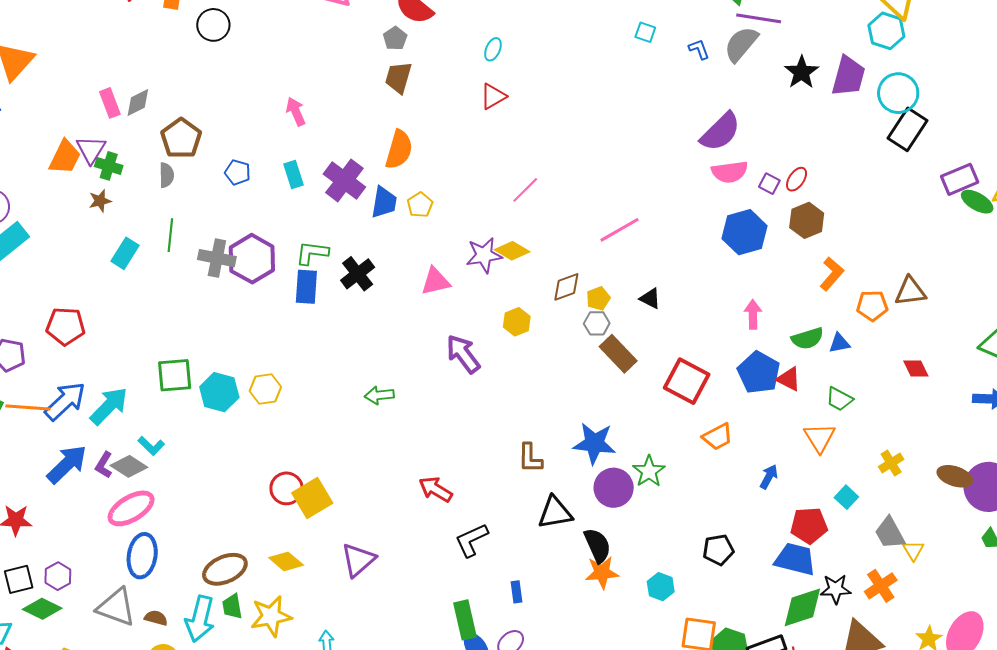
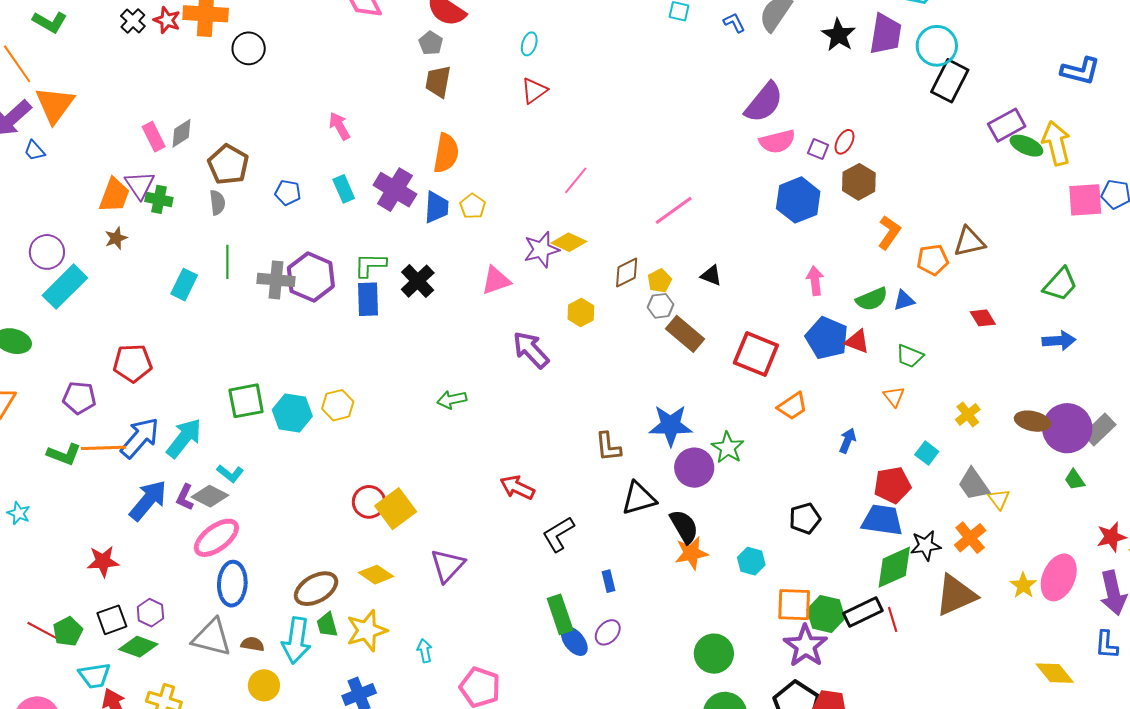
brown star: (100, 201) -> (116, 238), moved
orange triangle: (820, 438) -> (894, 397), size x0.7

